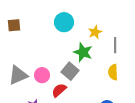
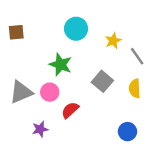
gray line: (115, 45) -> (137, 56), turned -35
green star: (83, 52) -> (60, 65), moved
gray square: (70, 71) -> (102, 81), moved

